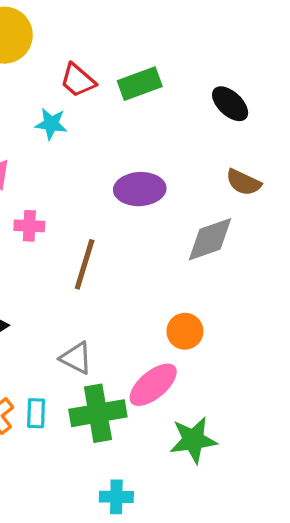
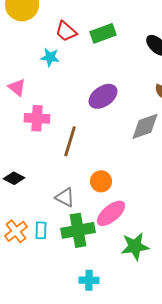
purple ellipse: (140, 189) -> (103, 96), turned -32
pink cross: (29, 226) -> (37, 118), size x1.4
orange circle: (185, 331) -> (101, 181), moved

